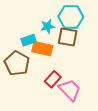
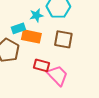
brown square: (68, 37) -> (63, 39), moved
red rectangle: (53, 79) -> (41, 65), turned 63

